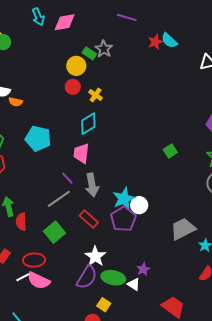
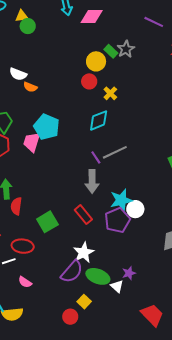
pink trapezoid: (81, 153) -> (32, 142), moved
purple line: (67, 178) -> (96, 157), moved
gray line: (59, 199) -> (115, 152), moved
pink semicircle: (39, 281) -> (25, 282), moved, size x0.6

